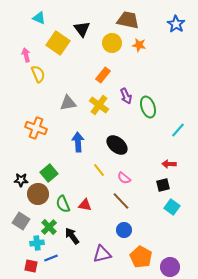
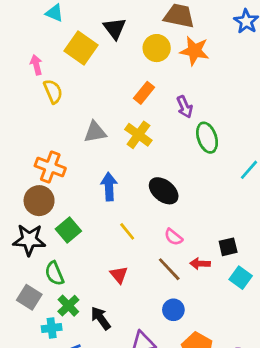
orange star: (139, 45) -> (194, 51), size x1.5
purple arrow: (126, 96) -> (185, 107), moved
red arrow: (169, 164) -> (200, 264), moved
yellow line: (99, 170) -> (127, 231), moved
black star: (21, 180) -> (29, 240), size x1.6
brown circle: (38, 194) -> (39, 201), moved
green semicircle: (63, 204) -> (54, 273), moved
red triangle: (85, 205) -> (119, 275), turned 40

